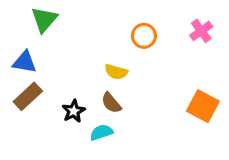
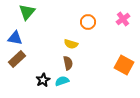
brown semicircle: (111, 103) -> (68, 63), turned -152
black star: (74, 111) -> (43, 80), moved

